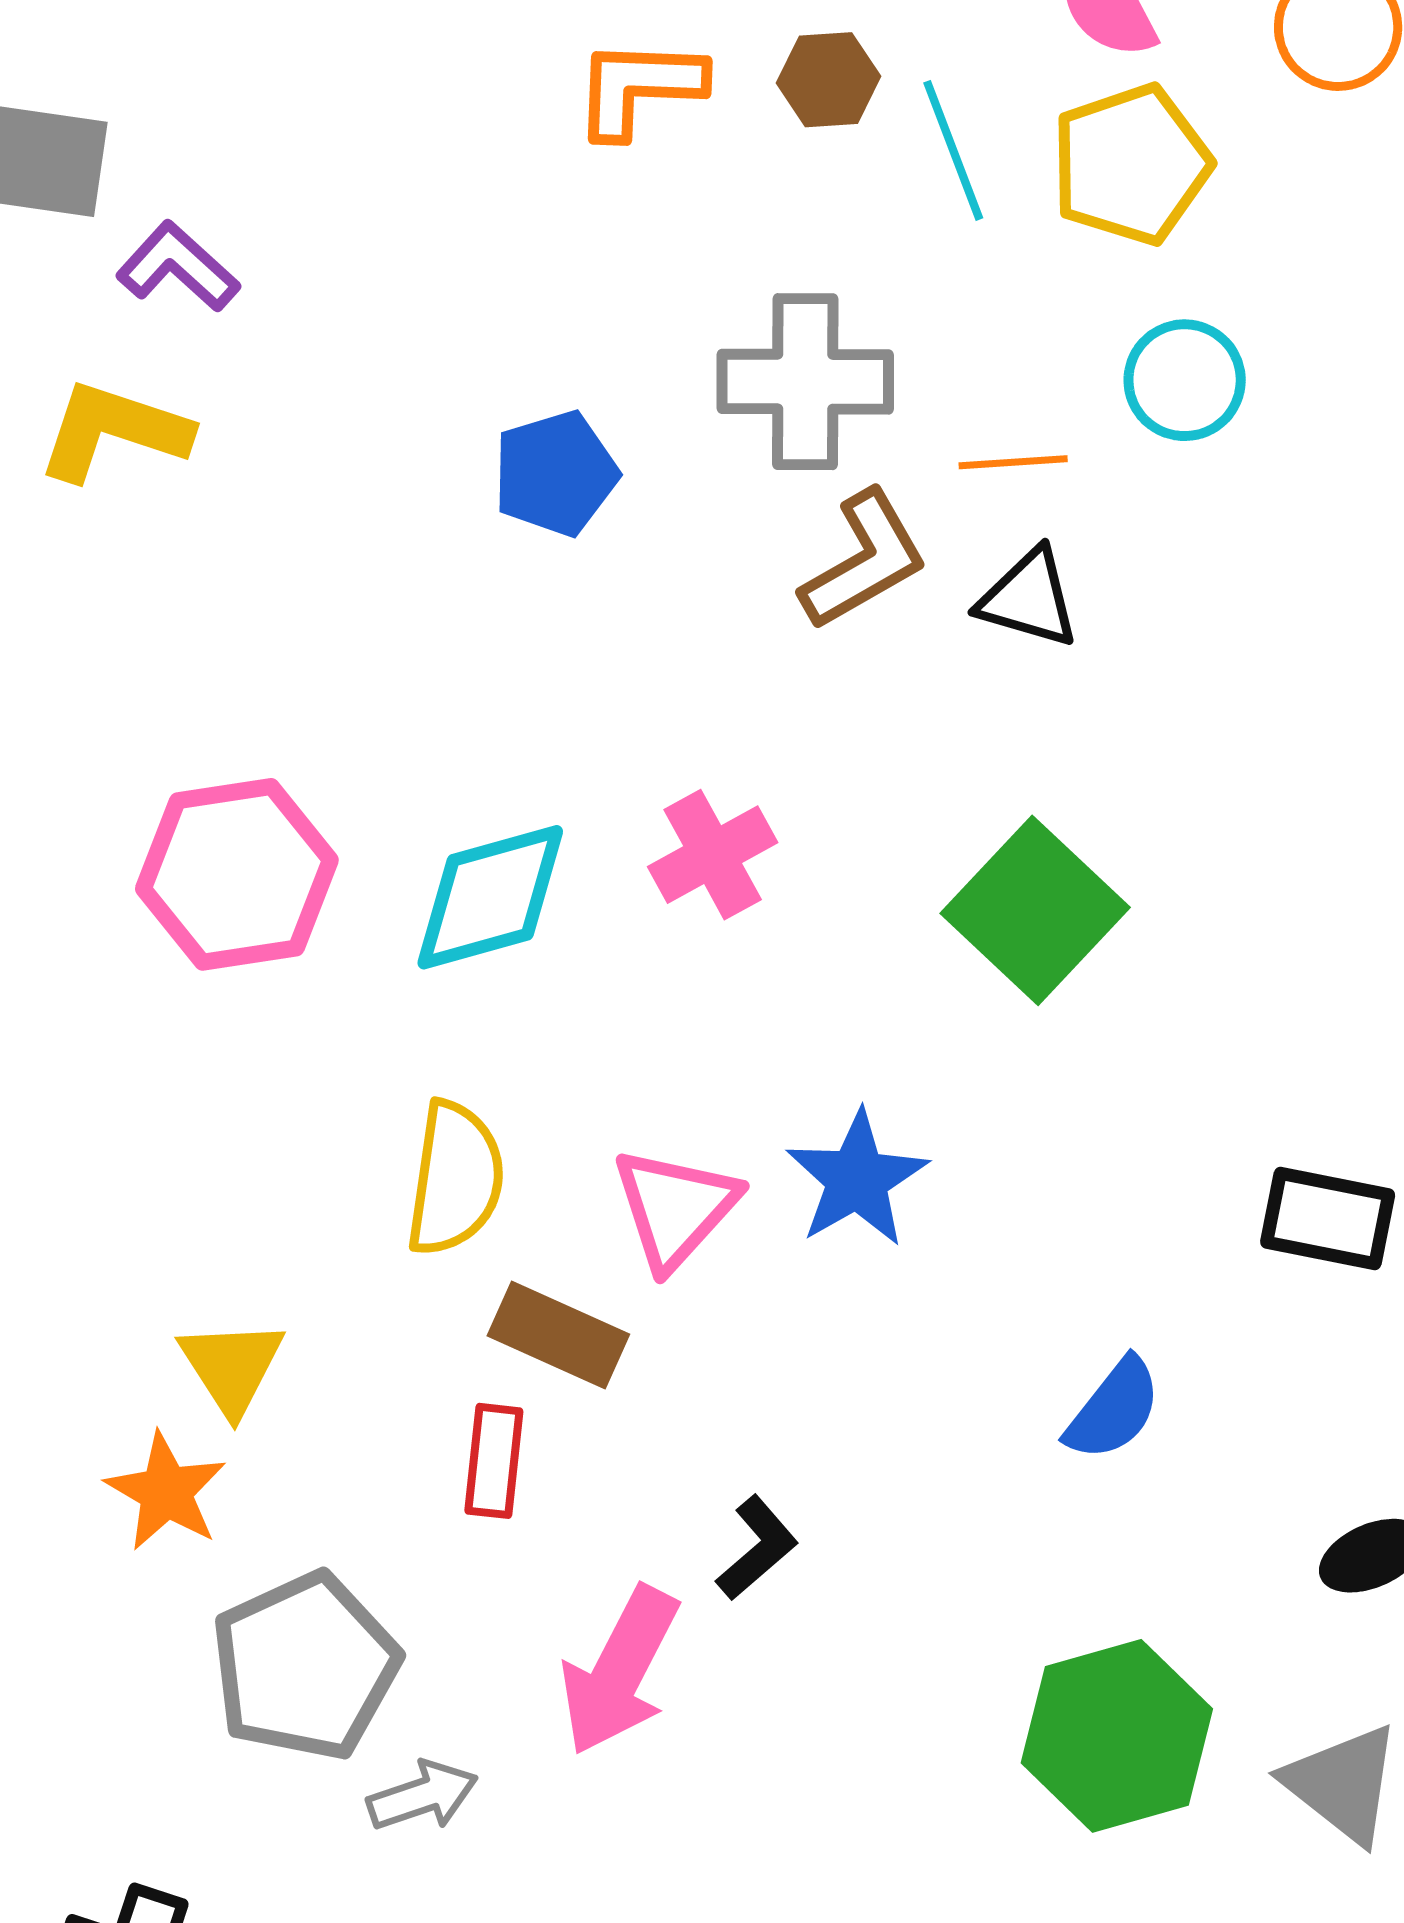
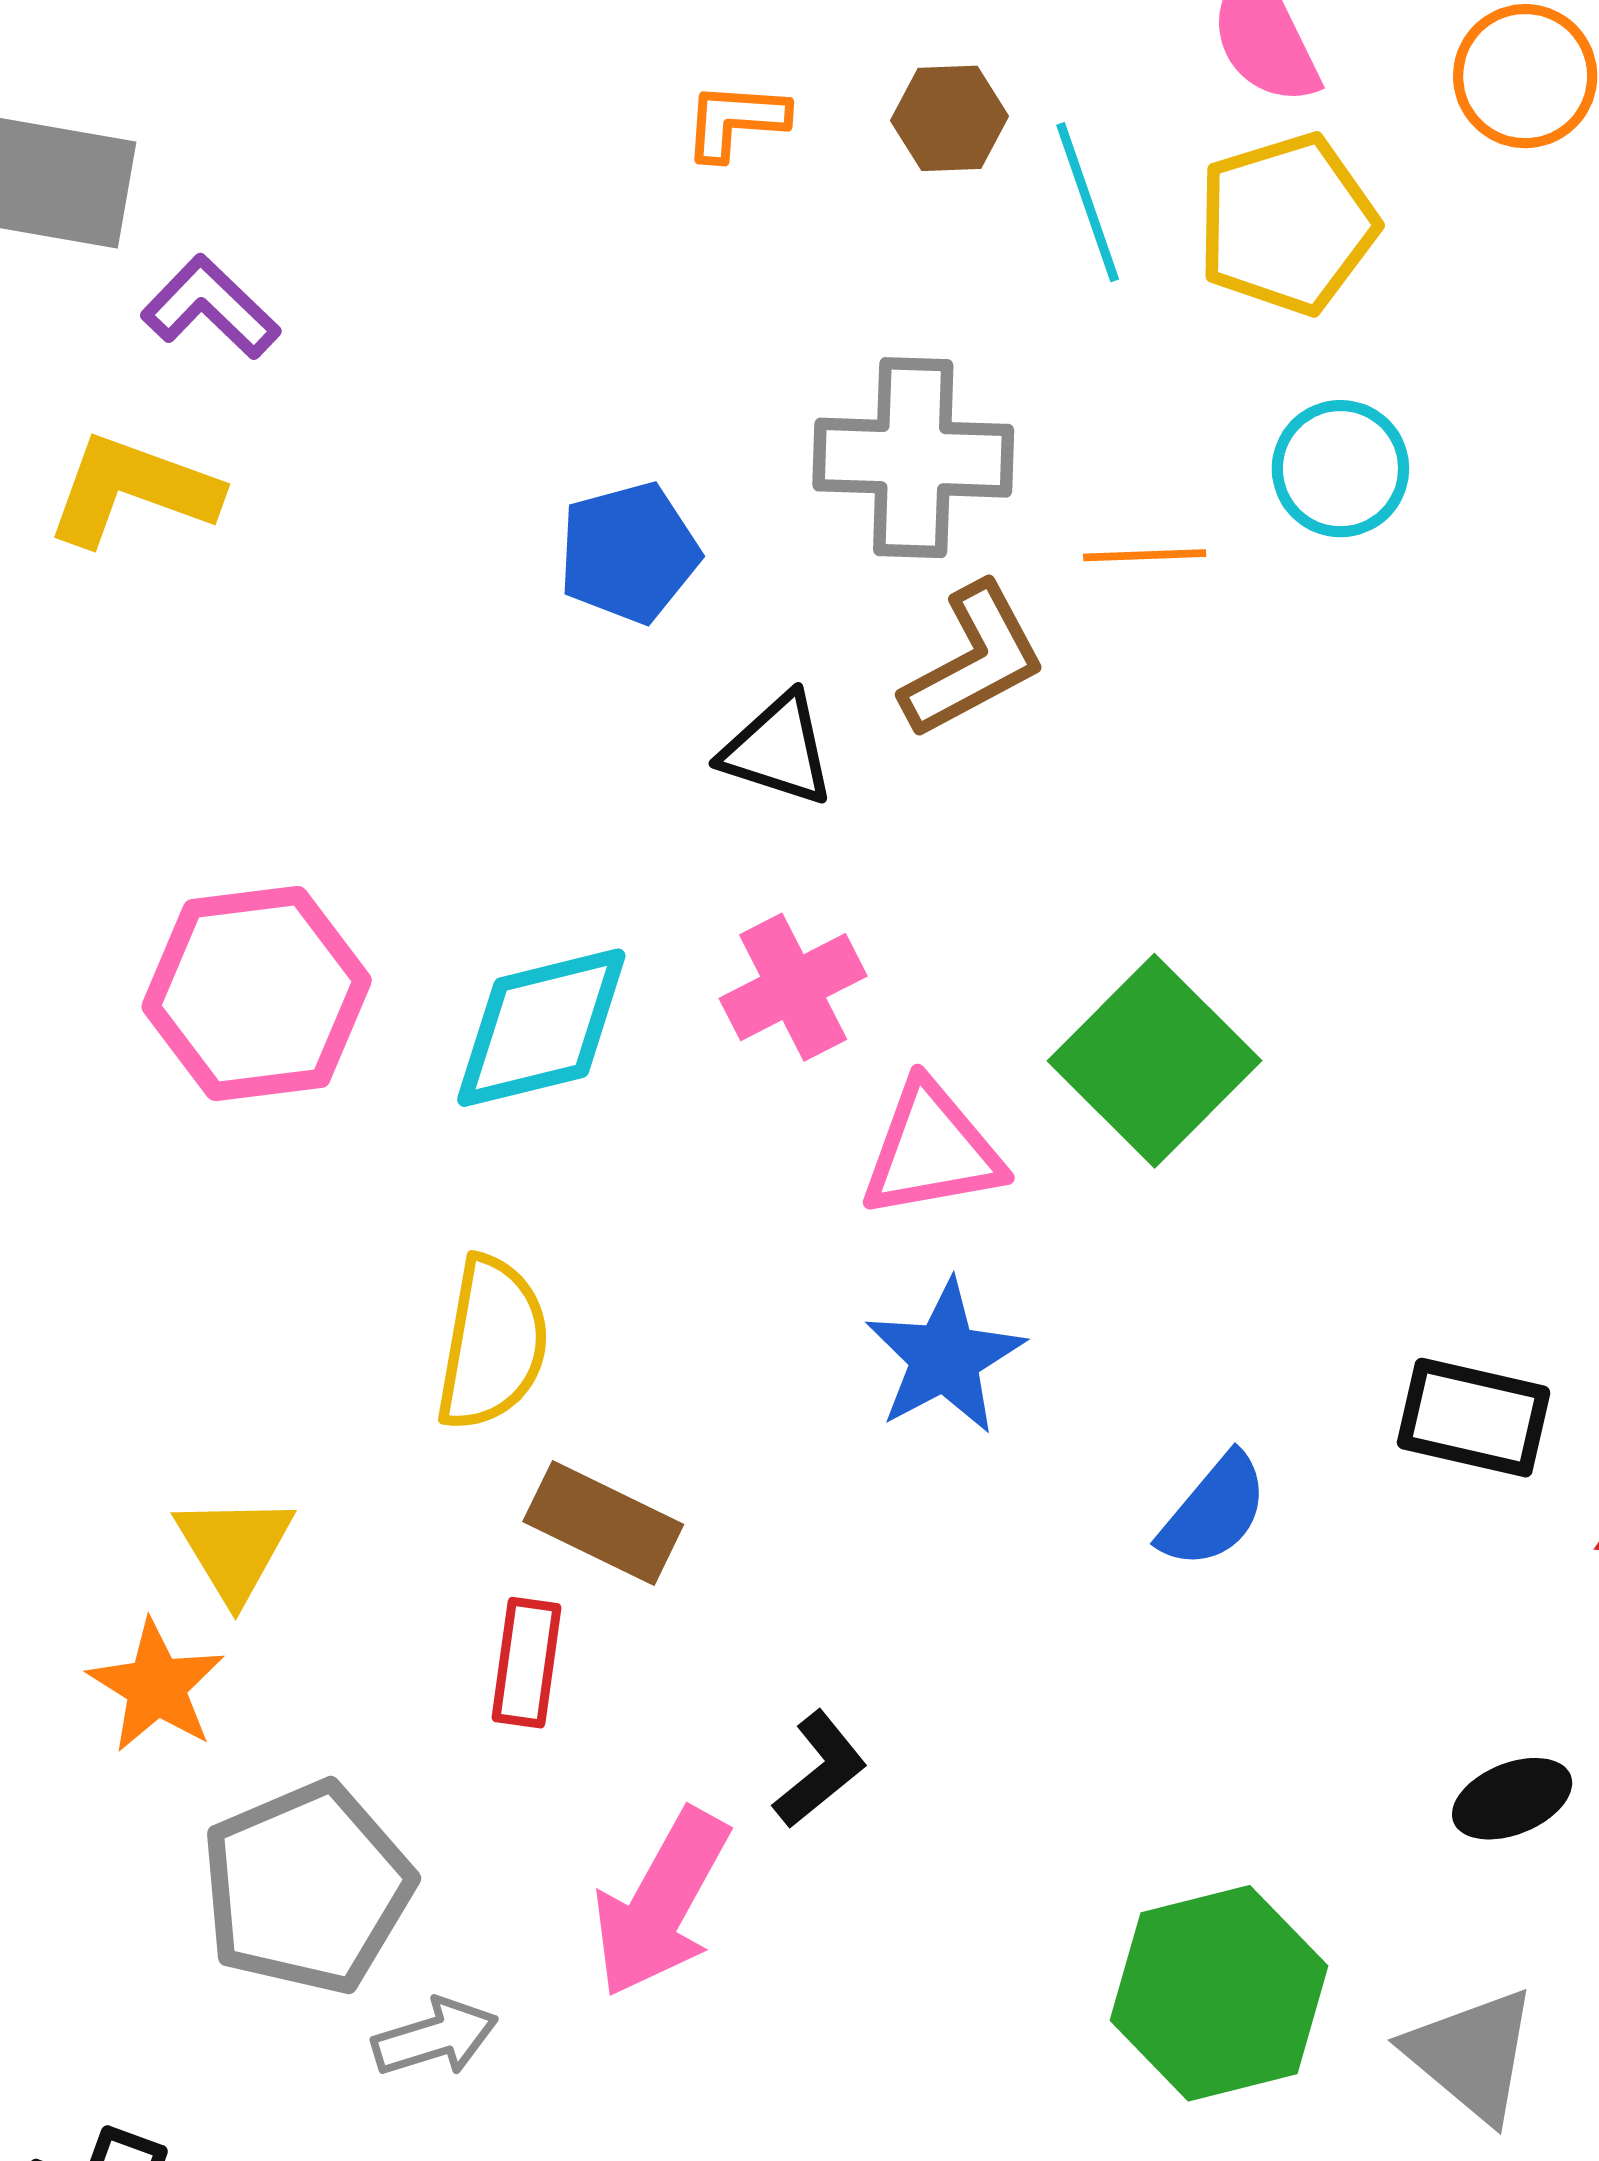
orange L-shape: (639, 88) -> (736, 121), size x0.7
black triangle: (1029, 598) -> (778, 750), moved
pink triangle: (675, 1208) -> (932, 1150), moved, turned 36
blue semicircle: (1114, 1409) -> (1214, 1511), moved

